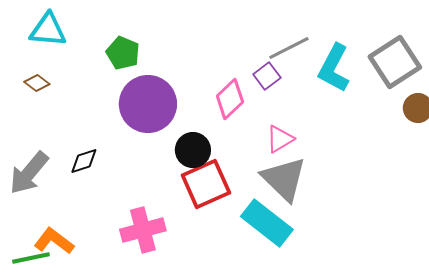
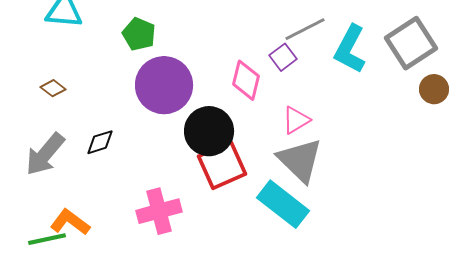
brown diamond: (37, 83) -> (53, 88), moved
pink diamond: (230, 99) -> (246, 80), turned -33
black circle: (193, 150) -> (209, 131), size x1.4

